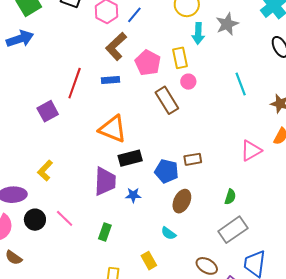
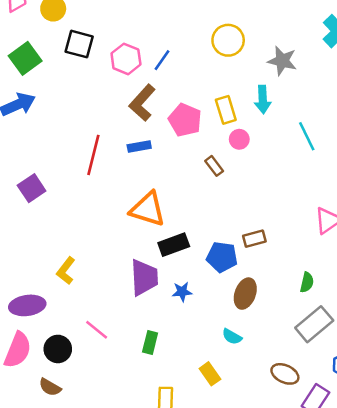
gray star: (227, 24) -> (282, 61), turned -30
cyan arrow: (198, 34) -> (263, 100), moved
brown rectangle: (167, 100) -> (214, 166), size x0.6
purple square: (48, 111) -> (32, 188), moved
black circle: (35, 220) -> (58, 349), moved
brown semicircle: (14, 258) -> (50, 387), moved

